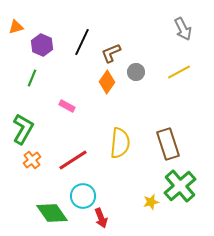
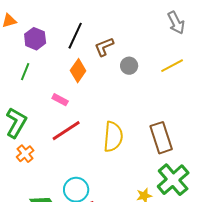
orange diamond: (107, 82) -> (78, 71), moved
red line: (73, 160) -> (66, 131), moved

